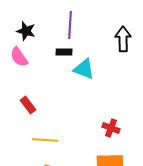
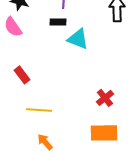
red cross: (111, 128) -> (105, 98), turned 30

